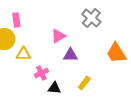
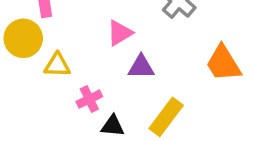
yellow rectangle: (84, 83) -> (166, 117), size x1.5

